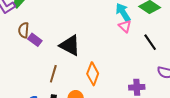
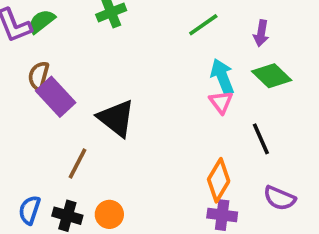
purple rectangle: (35, 40) -> (56, 97), size x1.5
orange diamond: (93, 74) -> (219, 180), moved

